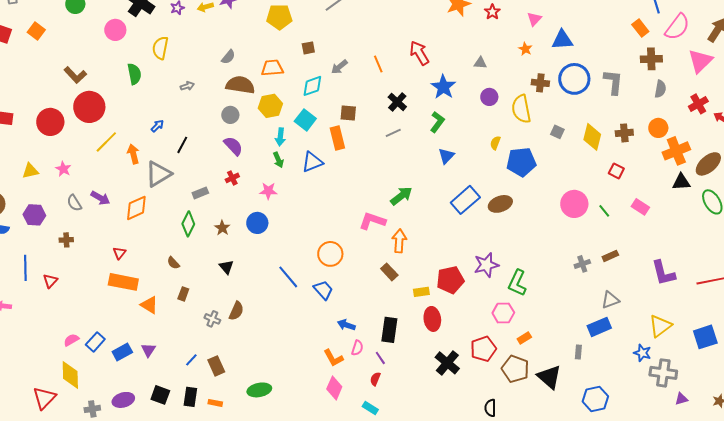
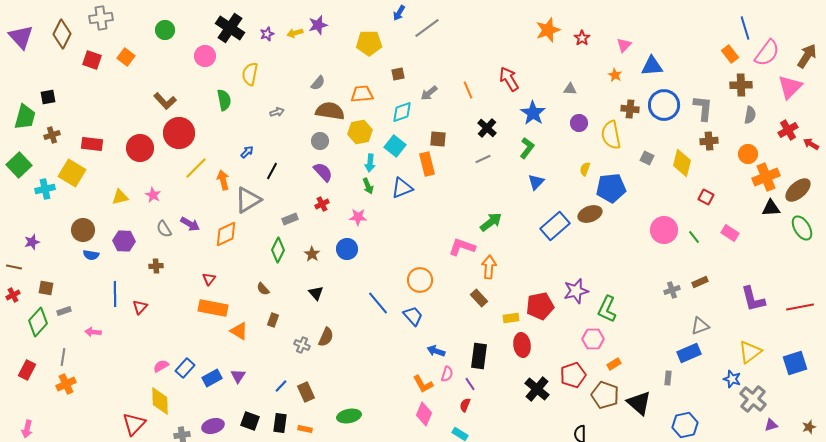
brown cross: (624, 133) -> (709, 141), moved
brown ellipse: (500, 204) -> (590, 214), moved
gray cross: (663, 373) -> (753, 399), turned 32

